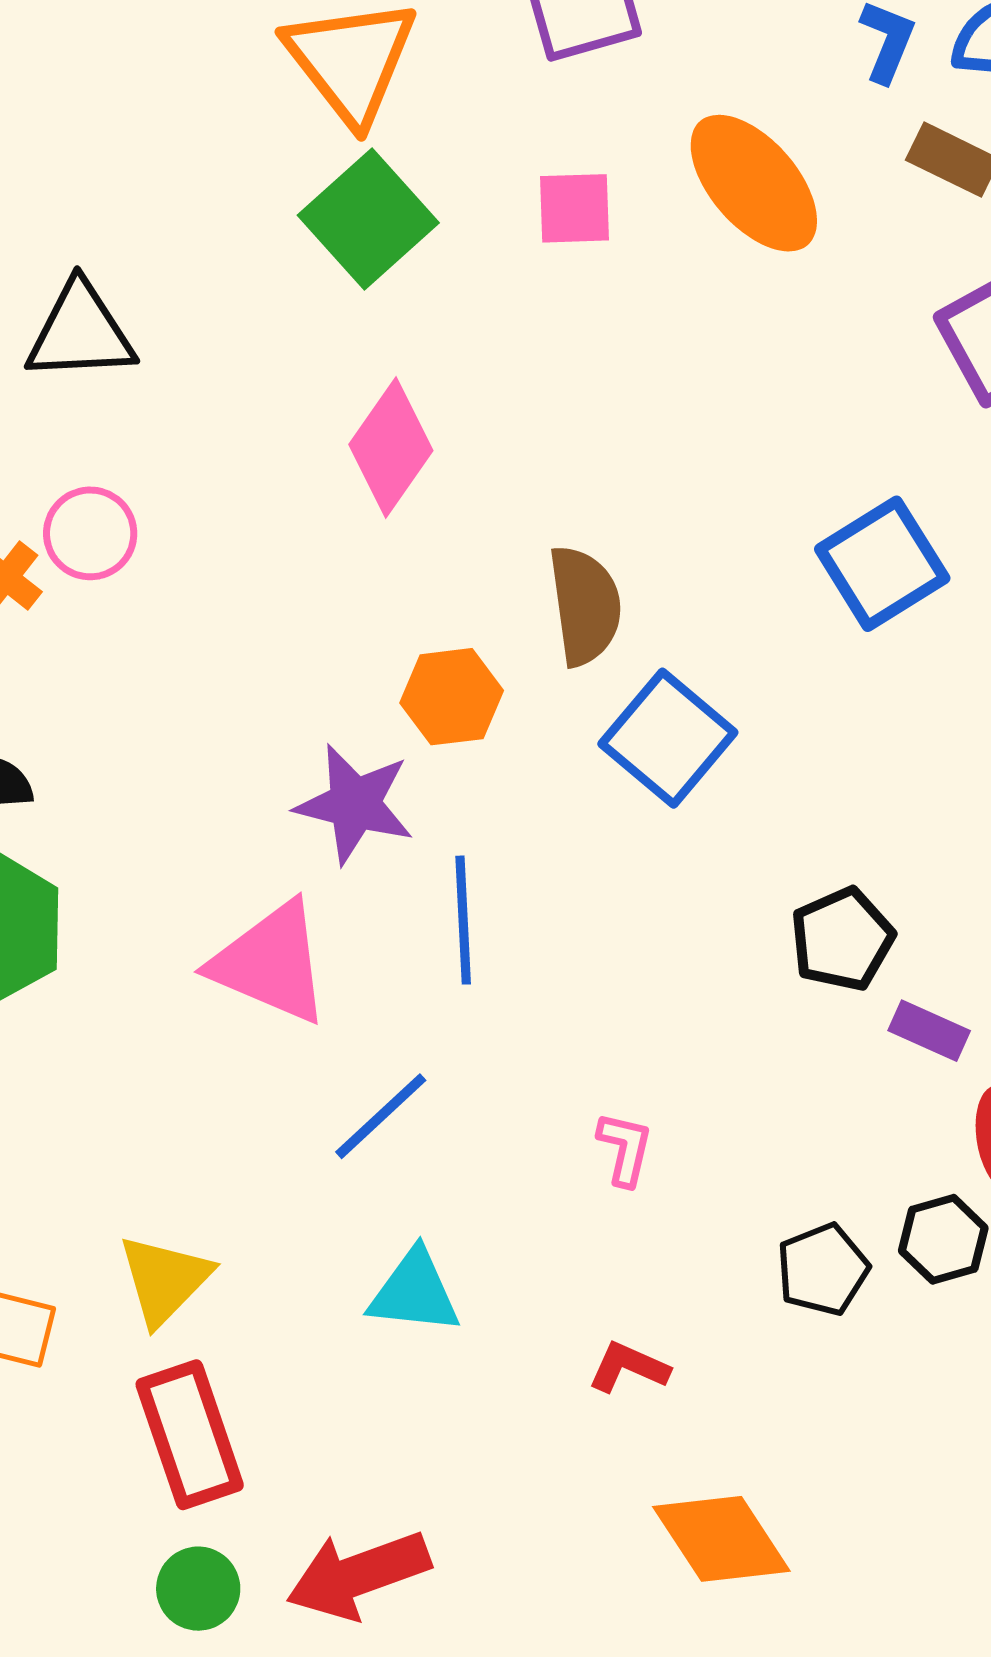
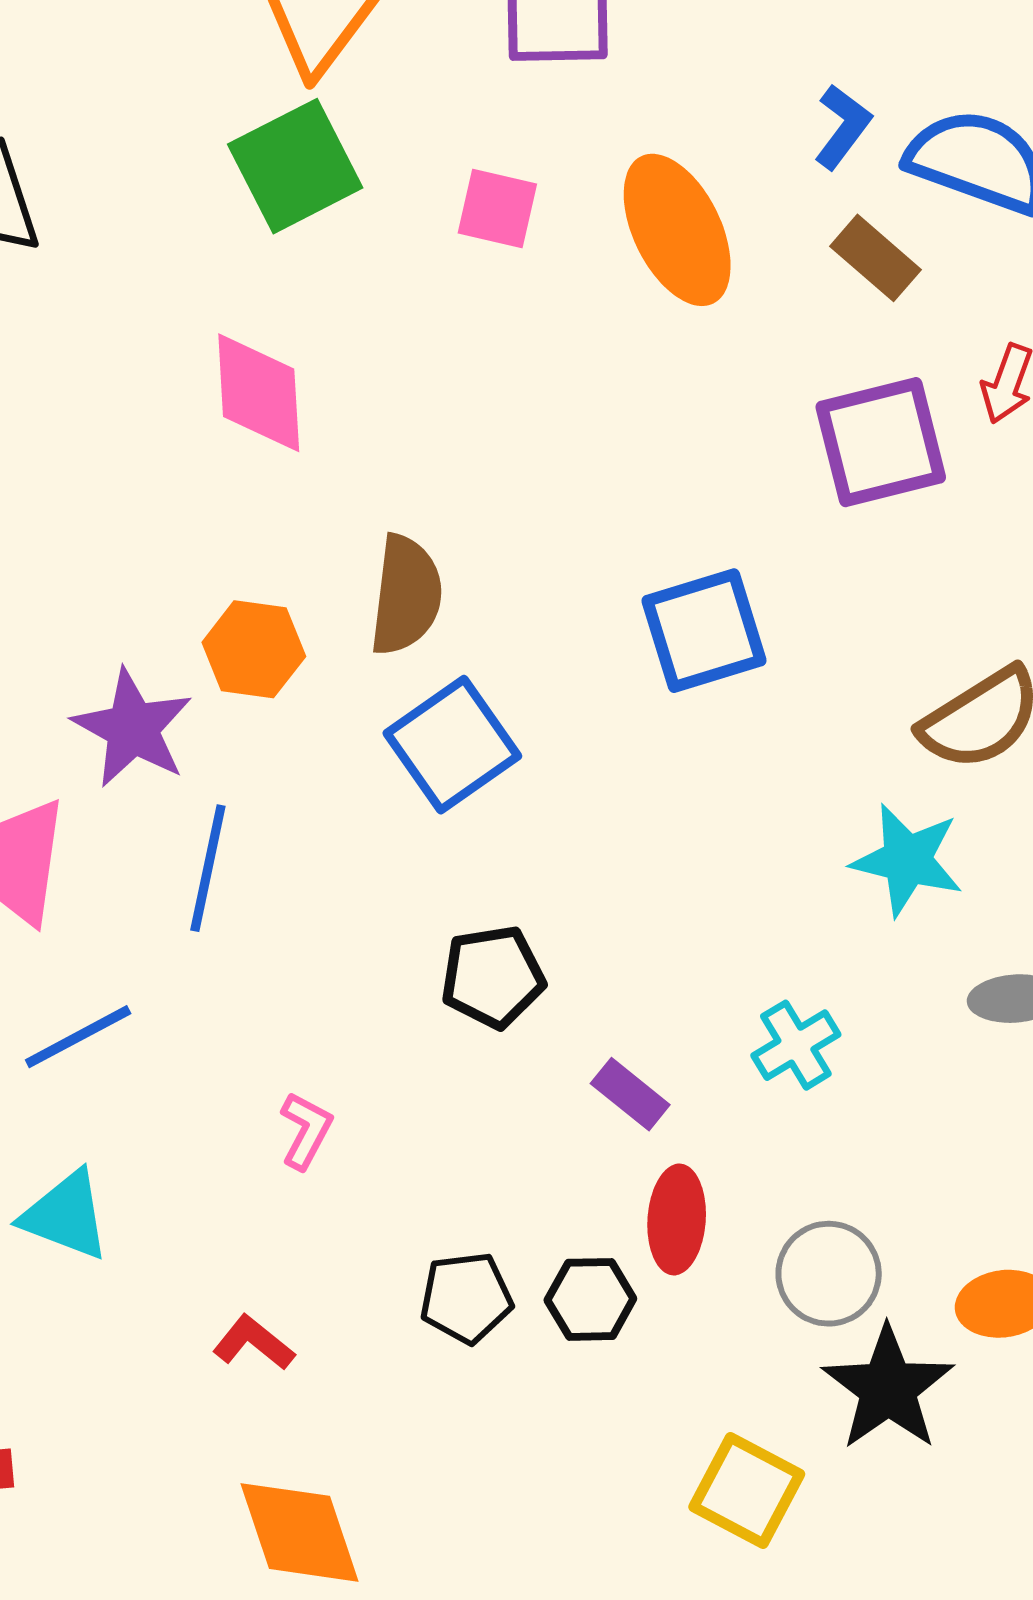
pink diamond: (391, 447) -> (259, 393), turned -53
black pentagon: (842, 939) -> (493, 977), moved

